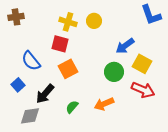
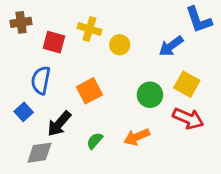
yellow circle: (94, 21) -> (120, 45), moved
red square: (60, 44) -> (54, 42), moved
blue arrow: (125, 46) -> (171, 46), moved
blue semicircle: (31, 61) -> (41, 80), turned 50

